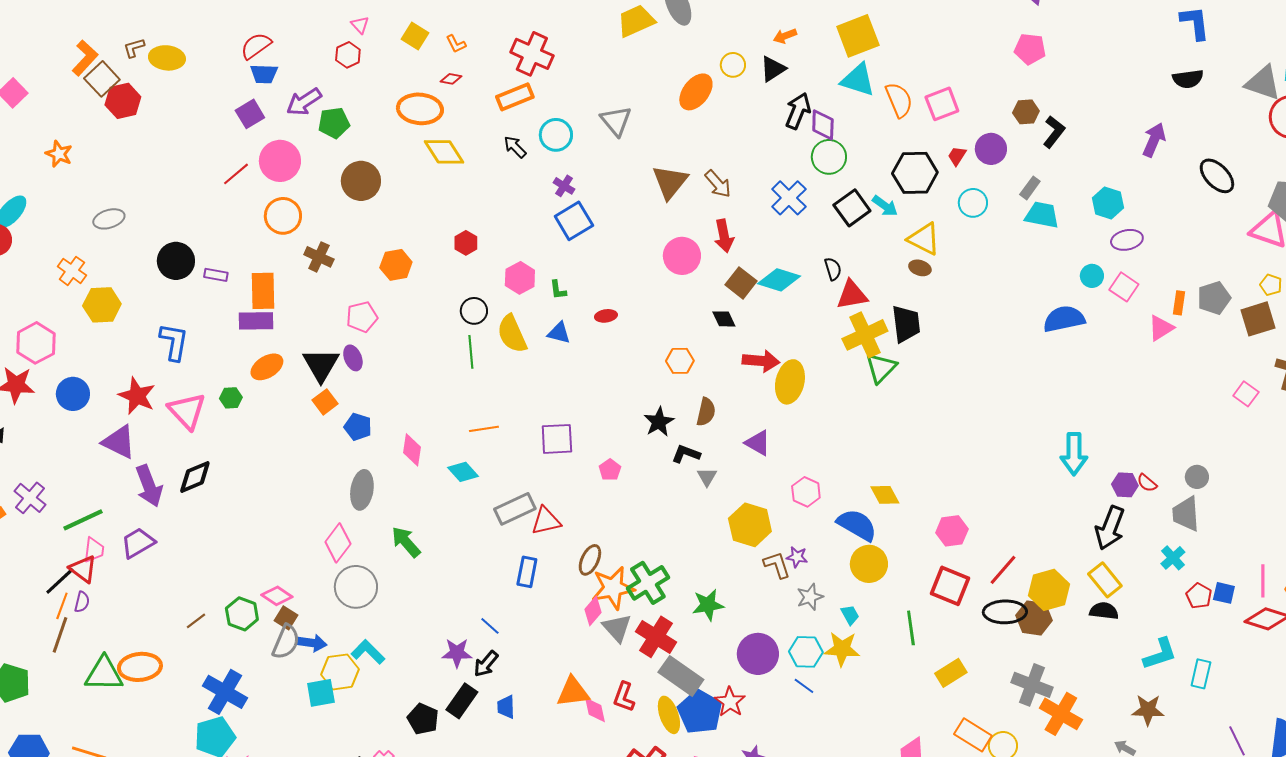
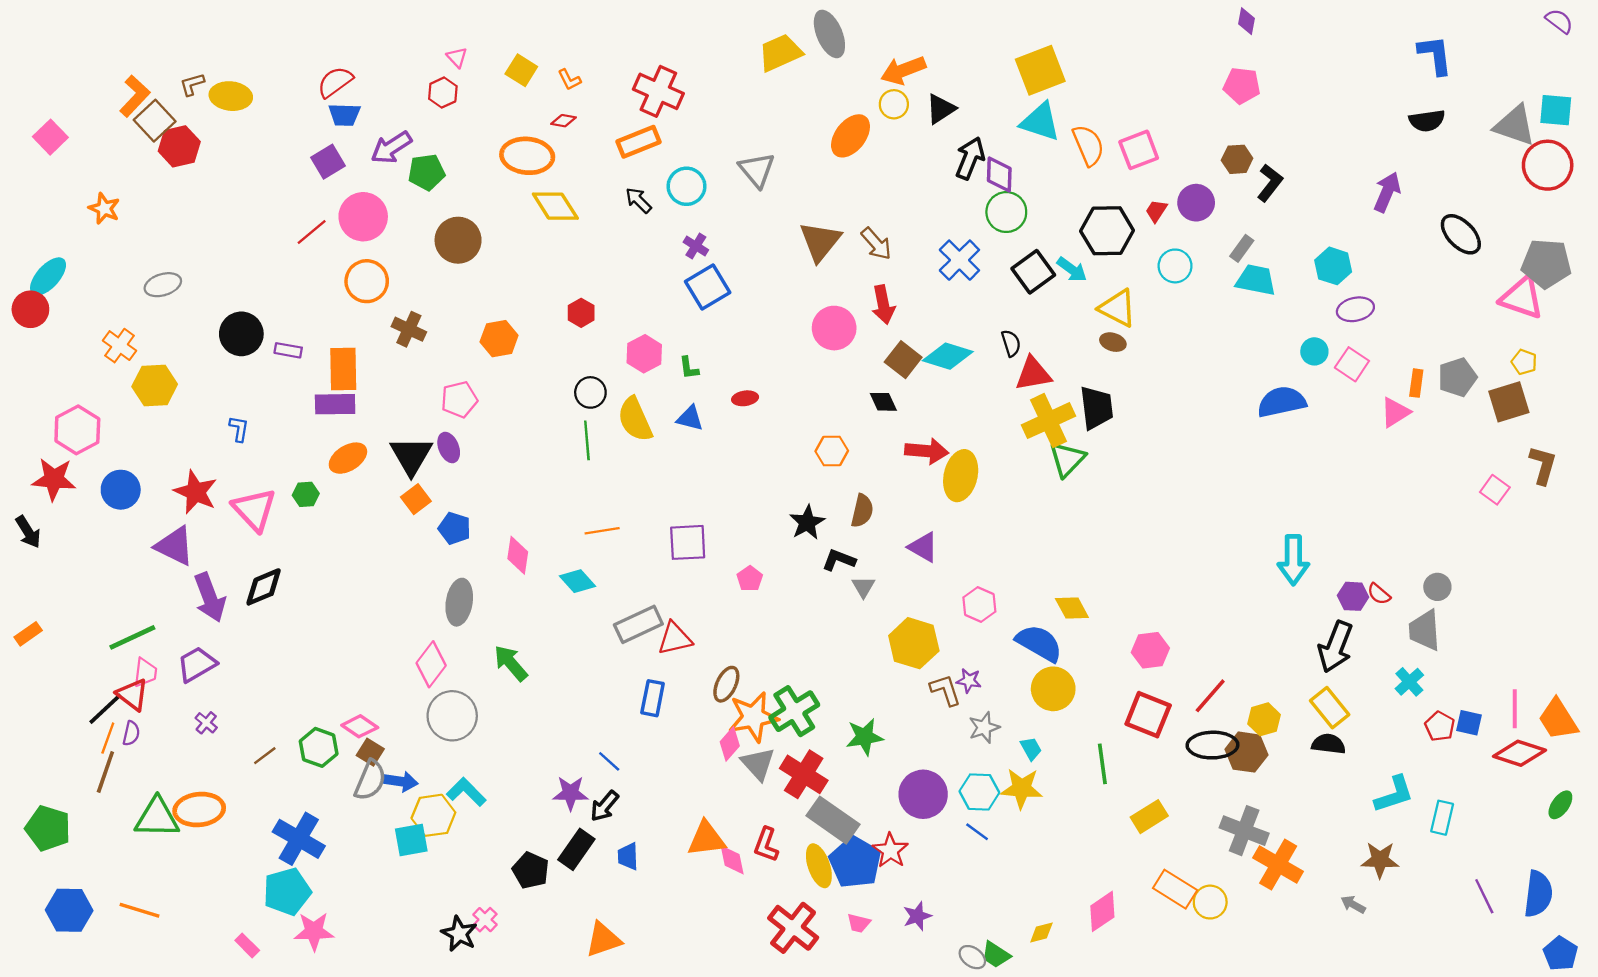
orange arrow: (785, 36) -> (903, 70), moved, size x1.6
blue L-shape: (174, 342) -> (239, 429), size x0.6
purple cross: (30, 498) -> (206, 723), moved, size x0.6
yellow hexagon: (1049, 590) -> (1264, 719), size x0.7

